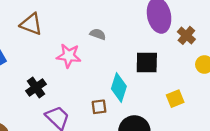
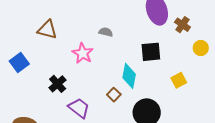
pink star: (69, 56) -> (83, 53), turned 30
brown square: (99, 107) -> (114, 95), turned -32

